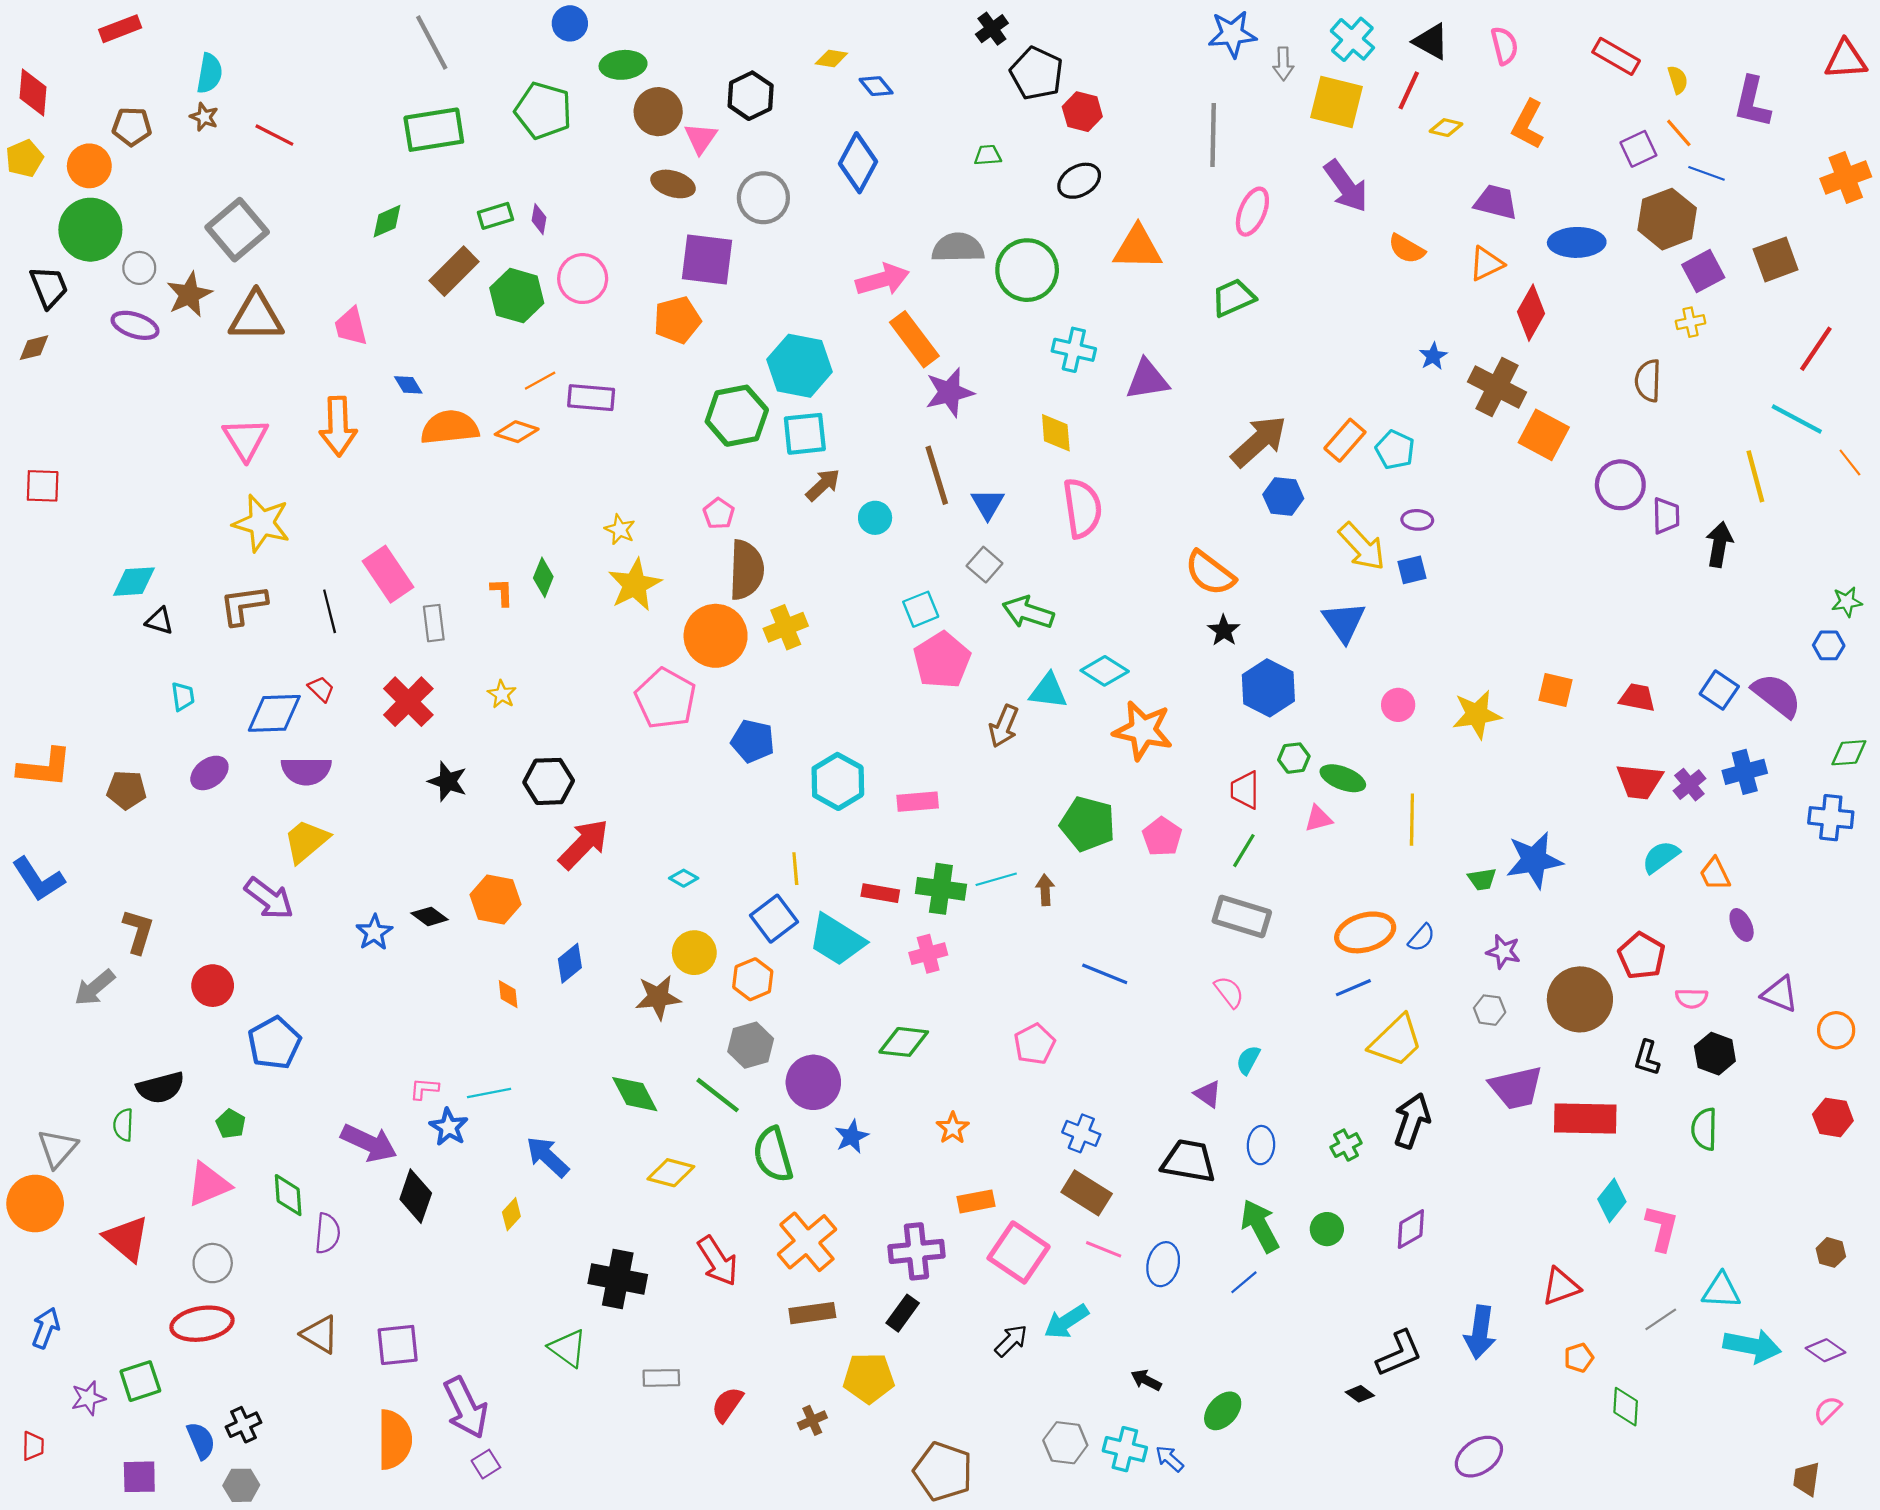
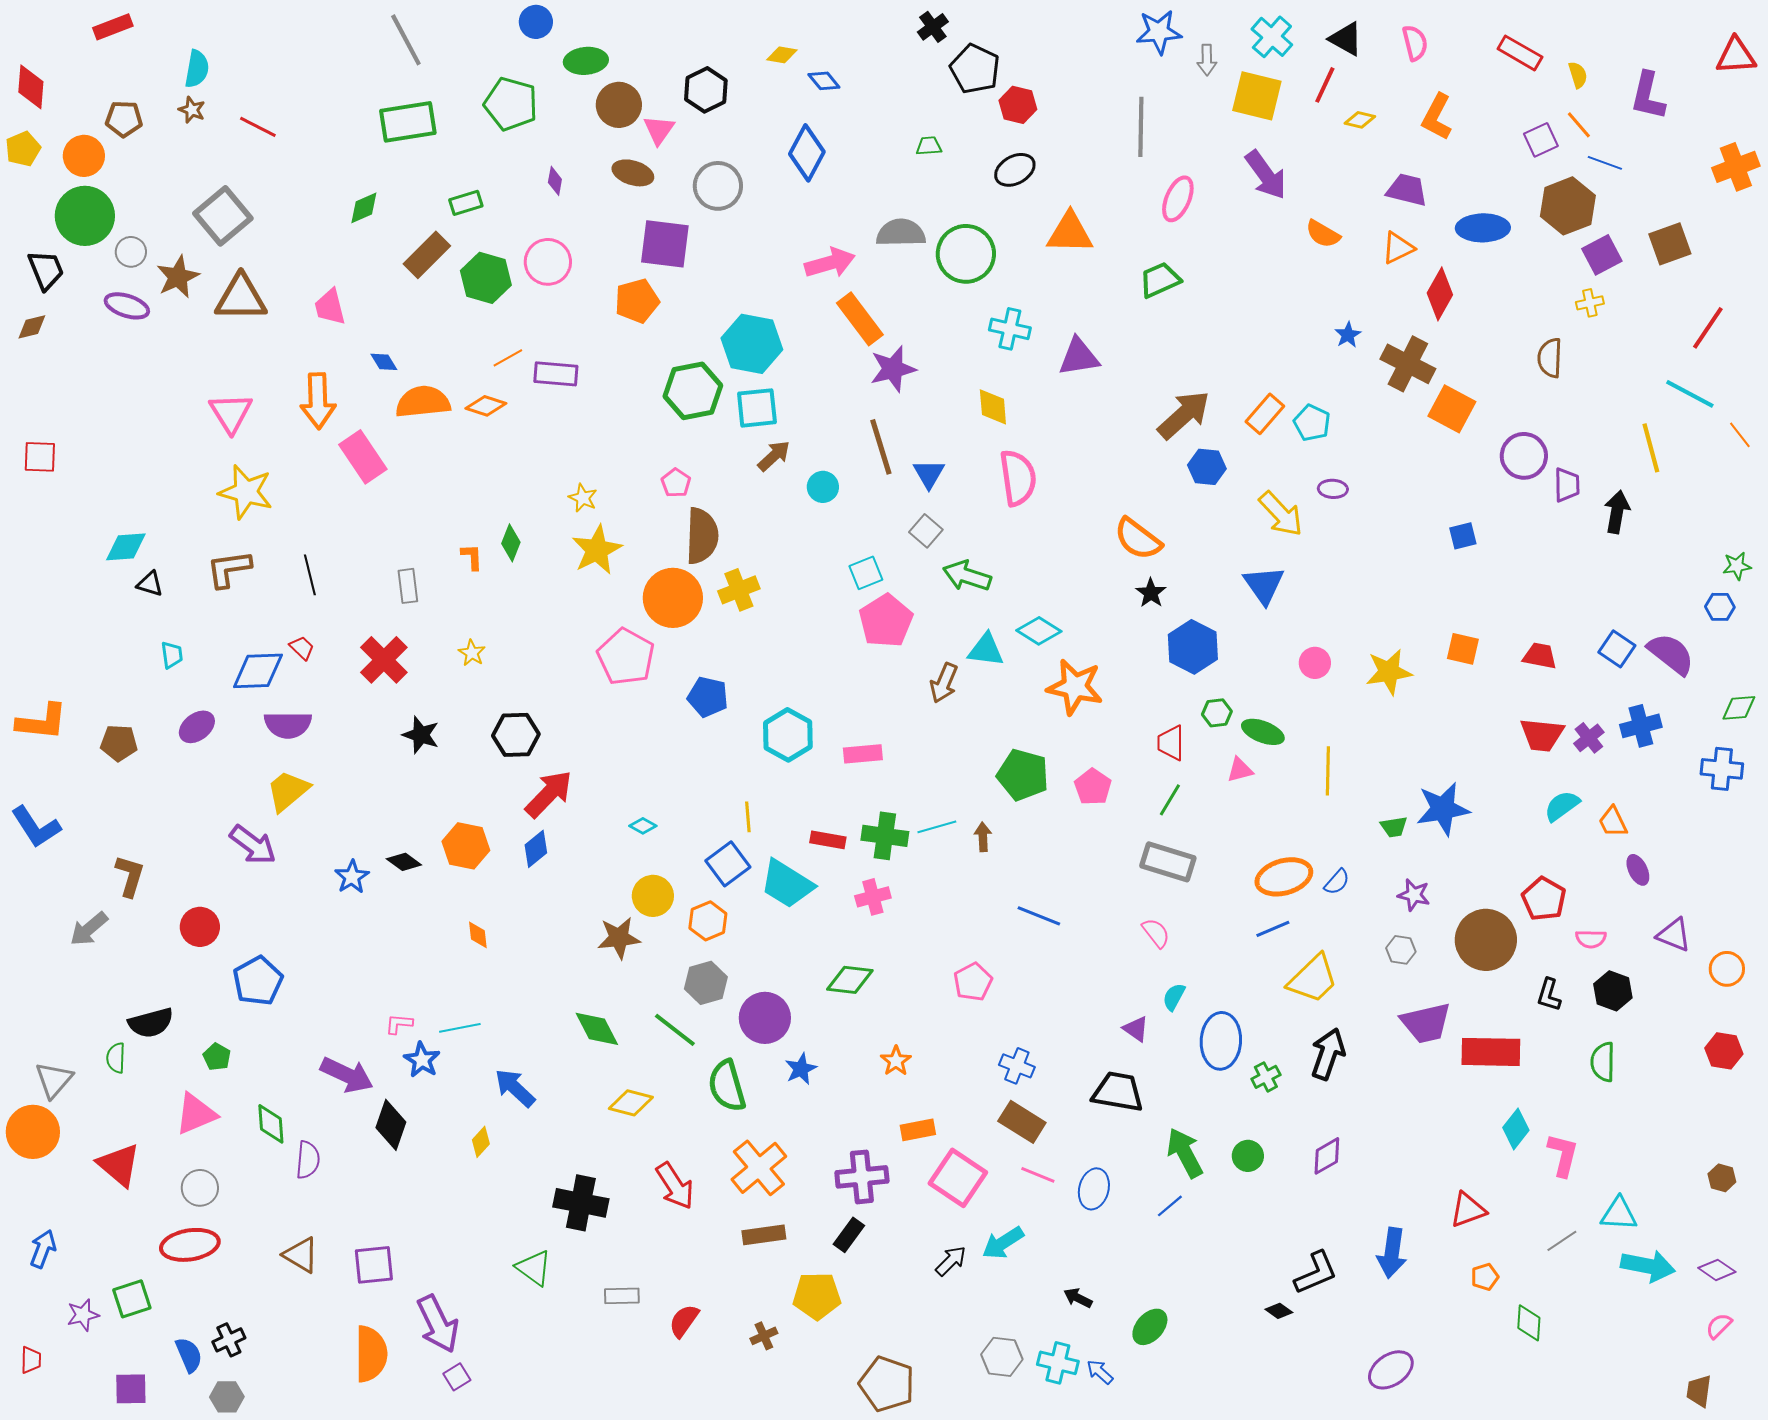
purple diamond: (539, 219) -> (555, 181), moved
blue square: (1412, 570) -> (1463, 536), moved
pink rectangle: (388, 574) -> (363, 457), moved
blue diamond: (570, 963) -> (536, 849), moved
blue ellipse: (1261, 1145) -> (1221, 1041), moved, size x1.6

